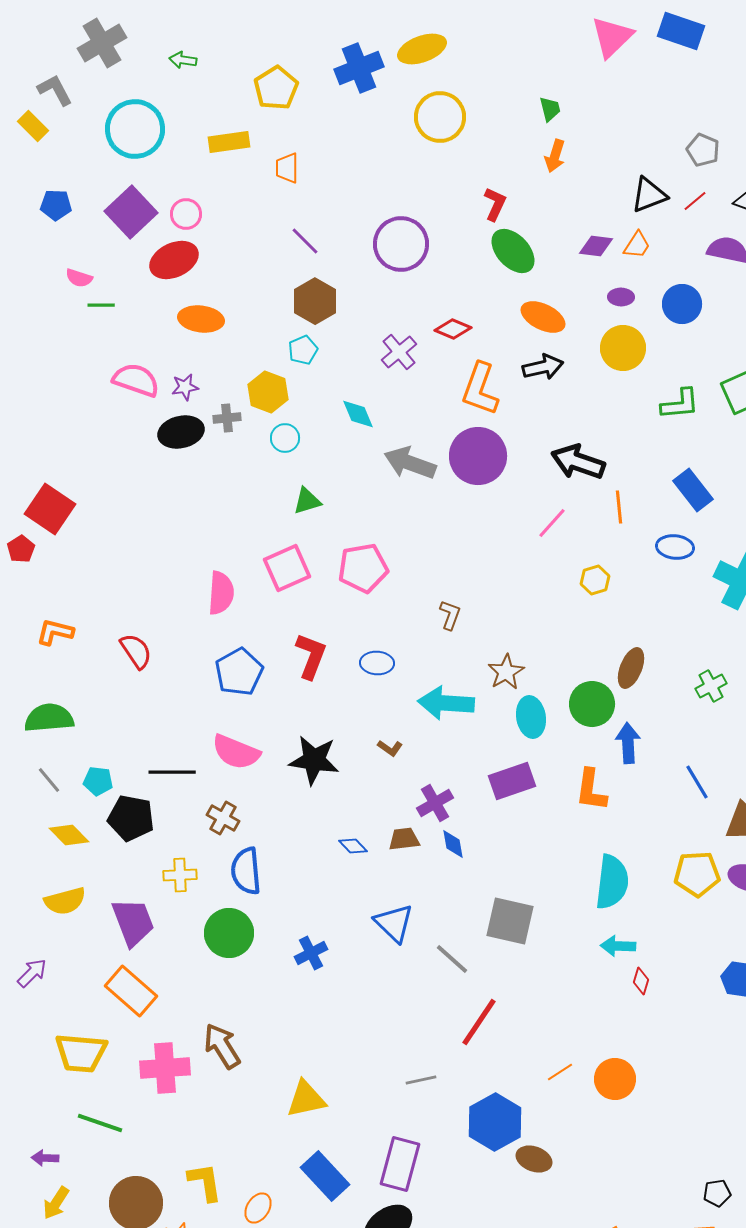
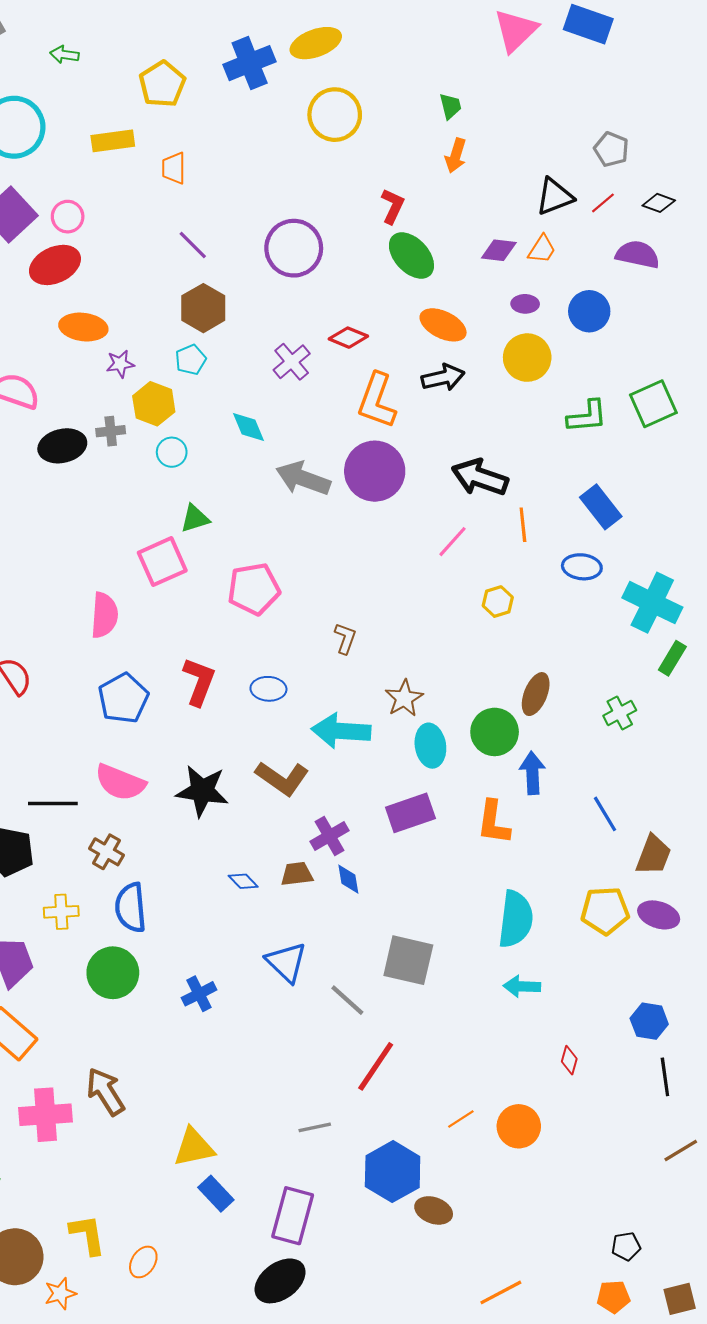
purple star: (185, 387) -> (120, 364), moved
pink square: (287, 568) -> (162, 562), moved
brown L-shape: (390, 748) -> (282, 778), size x2.0
red diamond: (641, 981) -> (569, 1060), moved
blue rectangle: (325, 1176) -> (216, 1194), moved, size x0.7

